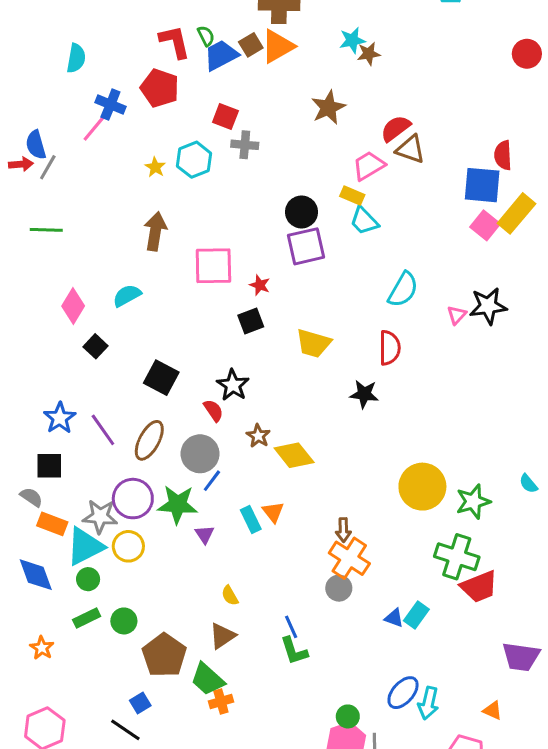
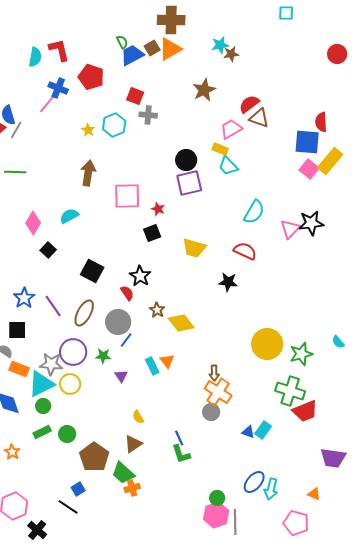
red L-shape: (175, 42) -> (59, 50), moved
pink triangle: (457, 315) -> (290, 229), size x1.5
red semicircle: (390, 348) -> (245, 251), turned -65
green star: (178, 505) -> (103, 356), size x0.6

